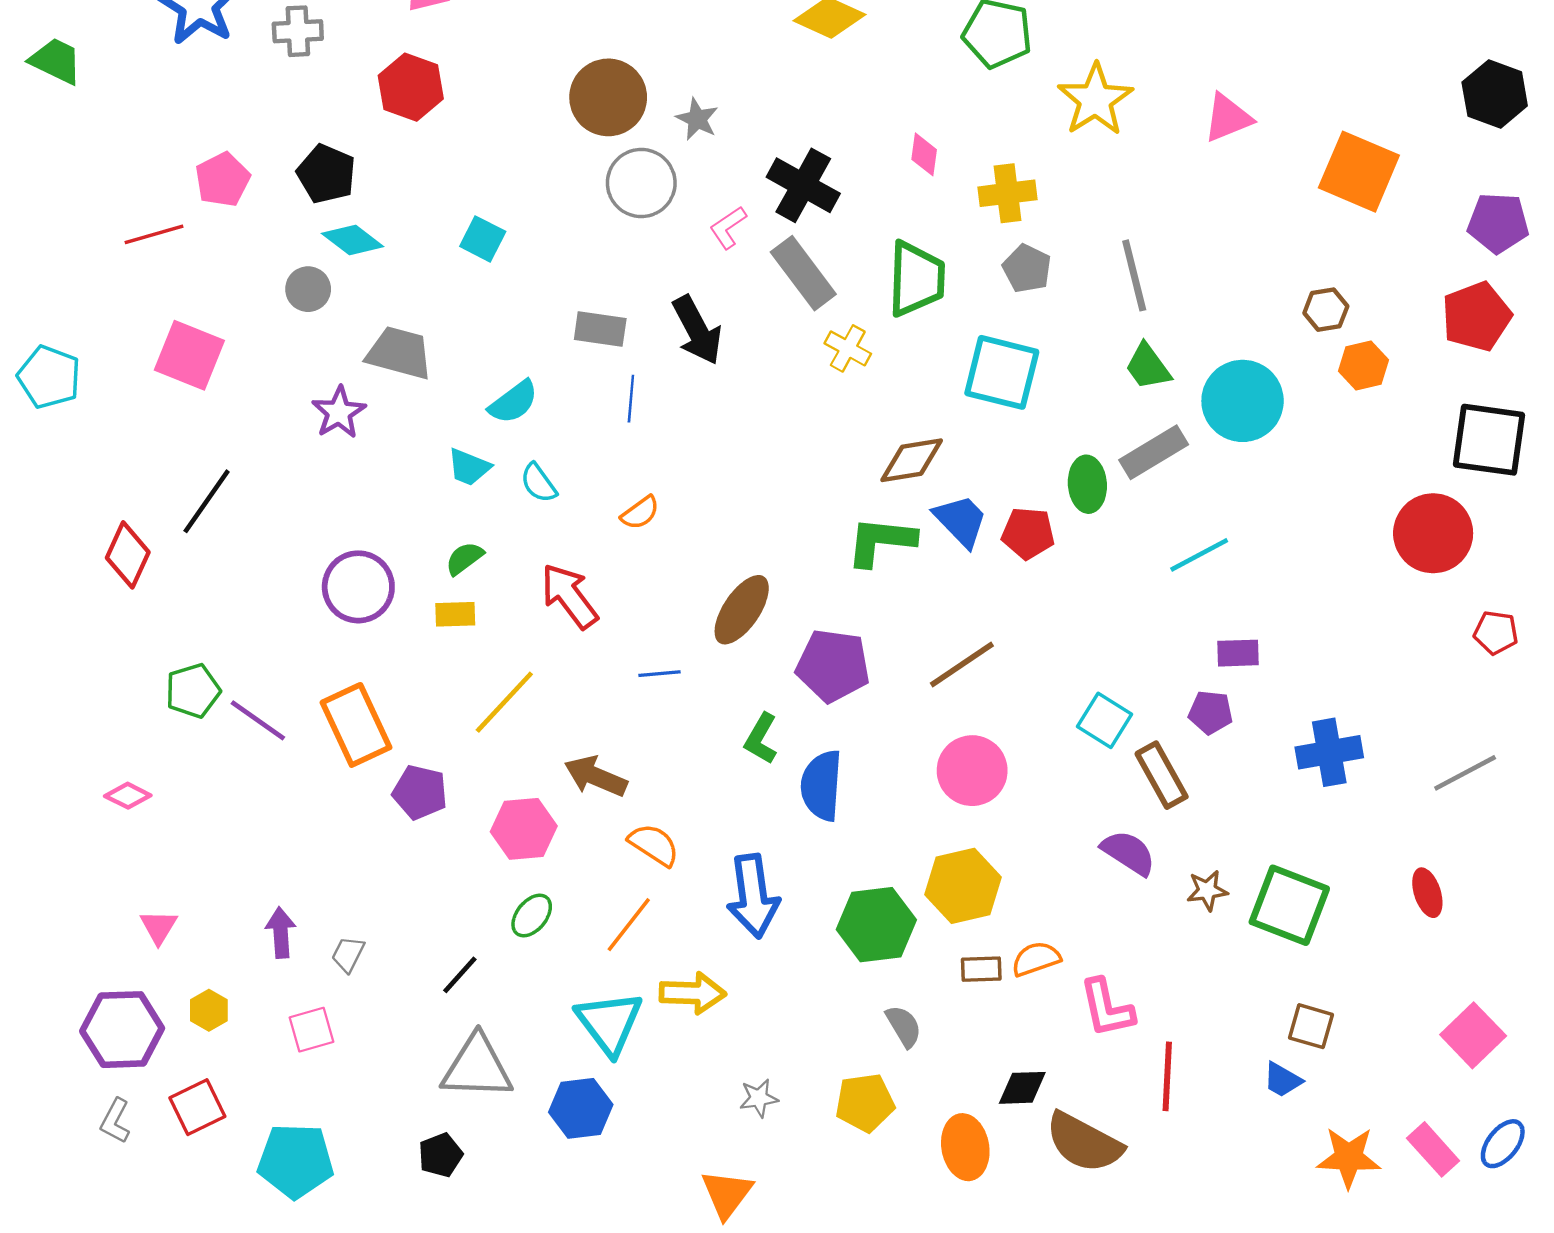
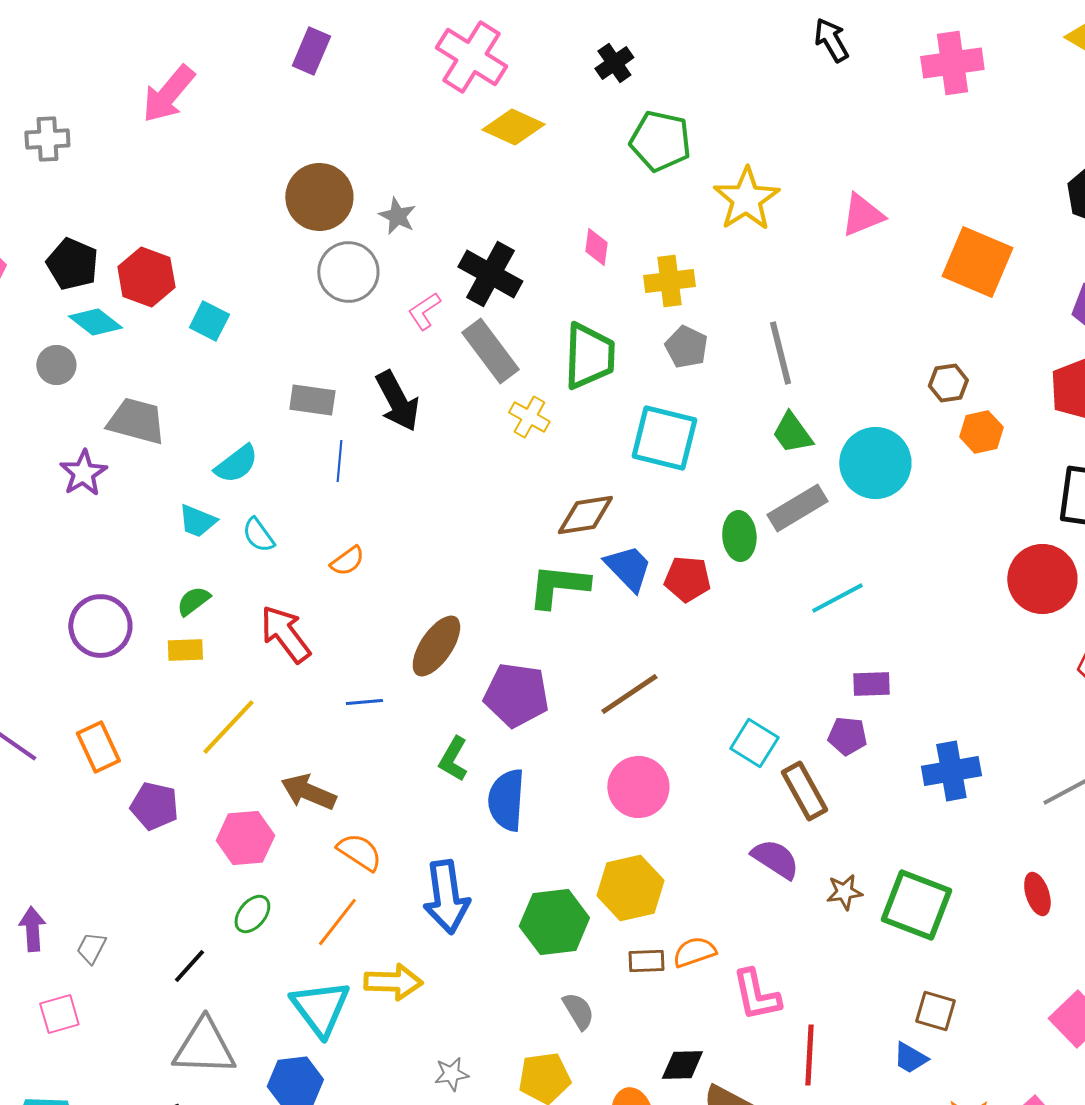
red hexagon: (411, 87) -> (146, 277), moved
orange rectangle: (356, 725) -> (98, 747), size x0.7

